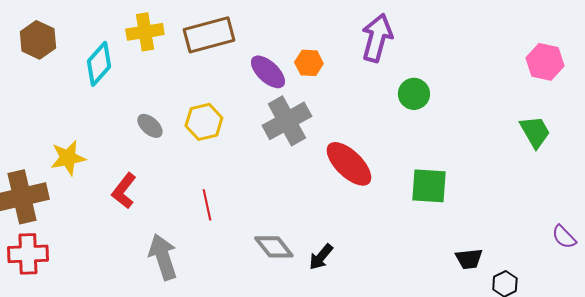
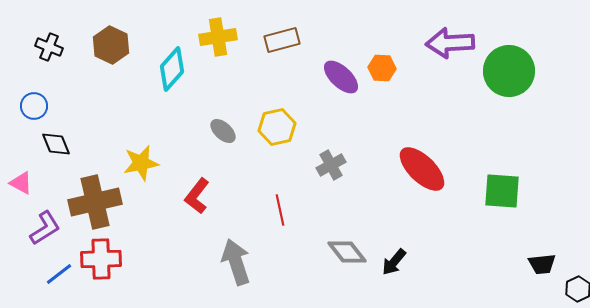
brown rectangle: (209, 35) -> (282, 40), size x0.7
purple arrow: (377, 38) -> (450, 43), turned -108
green circle: (414, 94) -> (509, 71), moved, size x1.6
gray cross: (287, 121) -> (331, 165), moved, size x0.6

